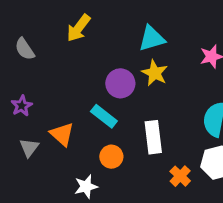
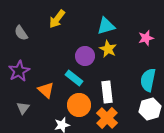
purple star: (22, 106) -> (19, 71), size x1.5
gray triangle: (29, 148) -> (23, 108), moved
orange circle: (111, 157) -> (79, 105), size x1.5
orange cross: (180, 176) -> (107, 118), moved, size x1.5

